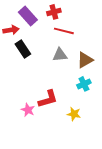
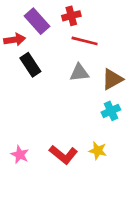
red L-shape: (48, 99) -> (63, 155), moved, turned 55
pink star: (28, 110) -> (20, 155), moved

